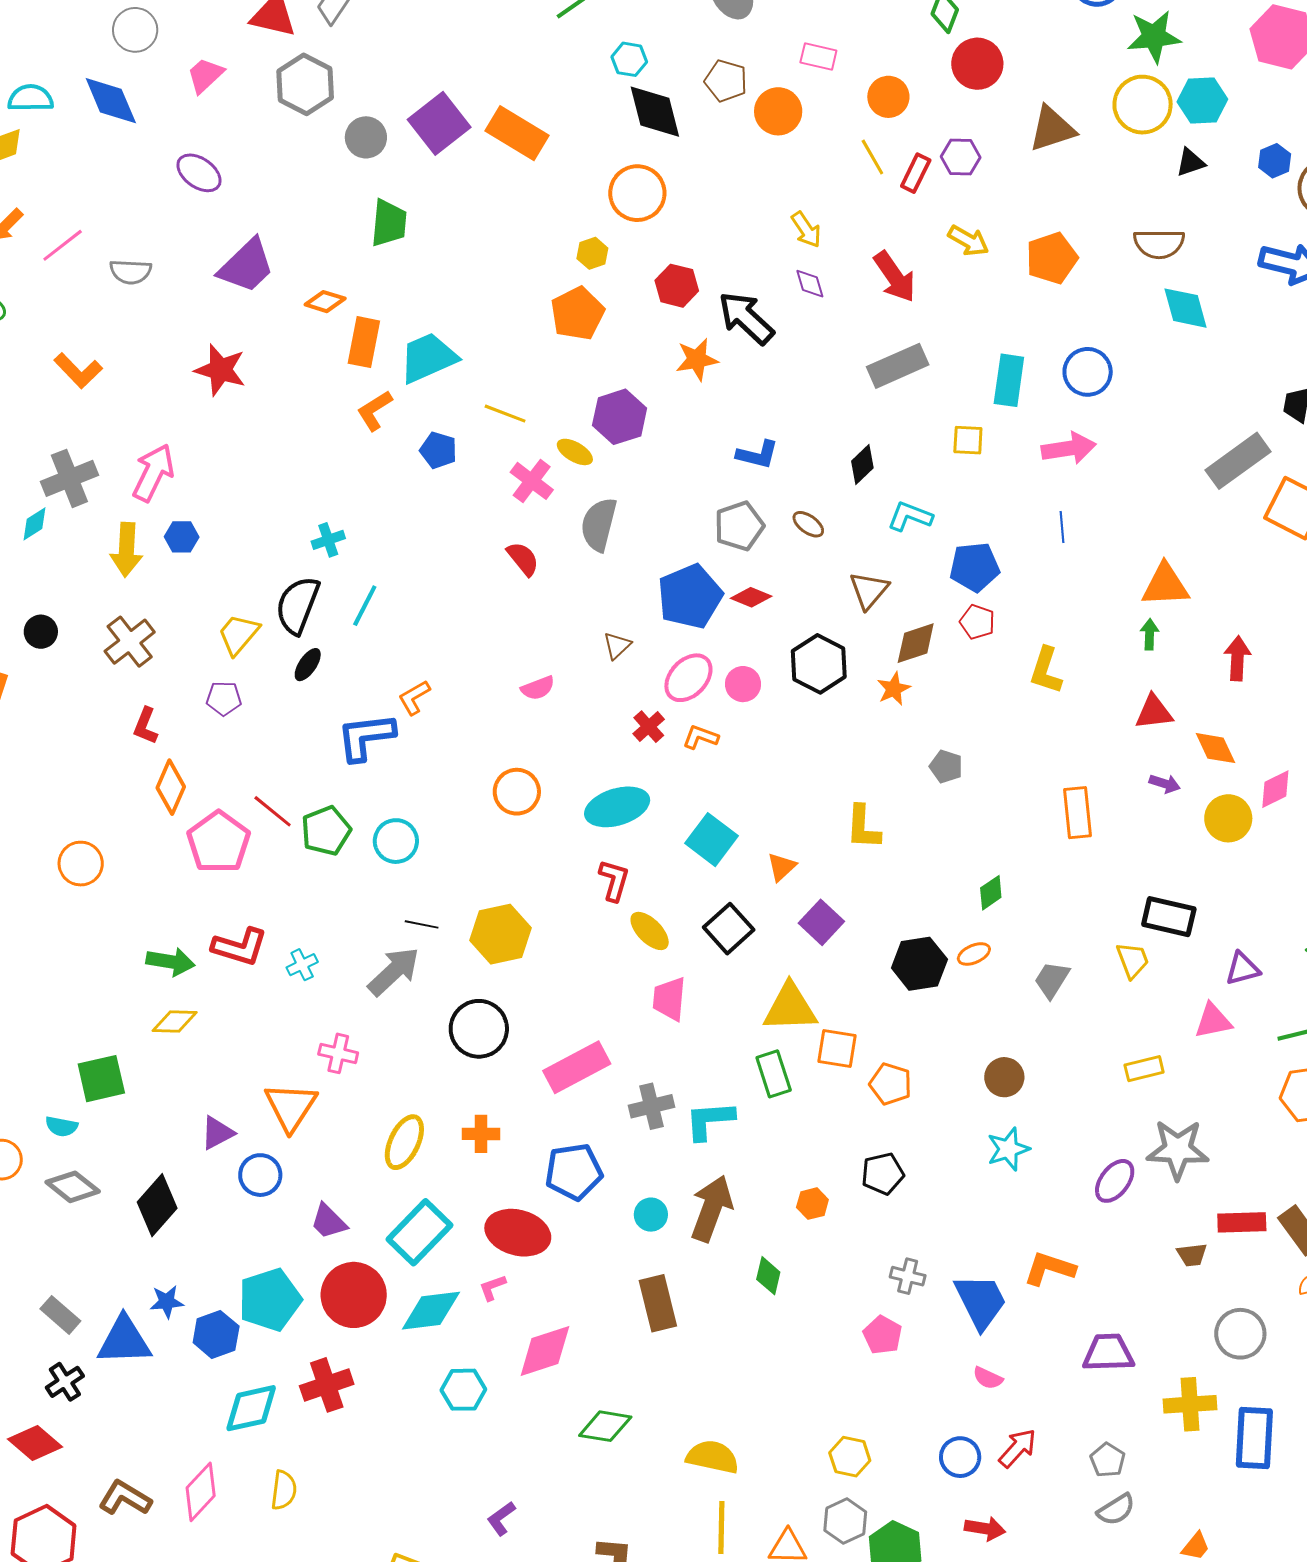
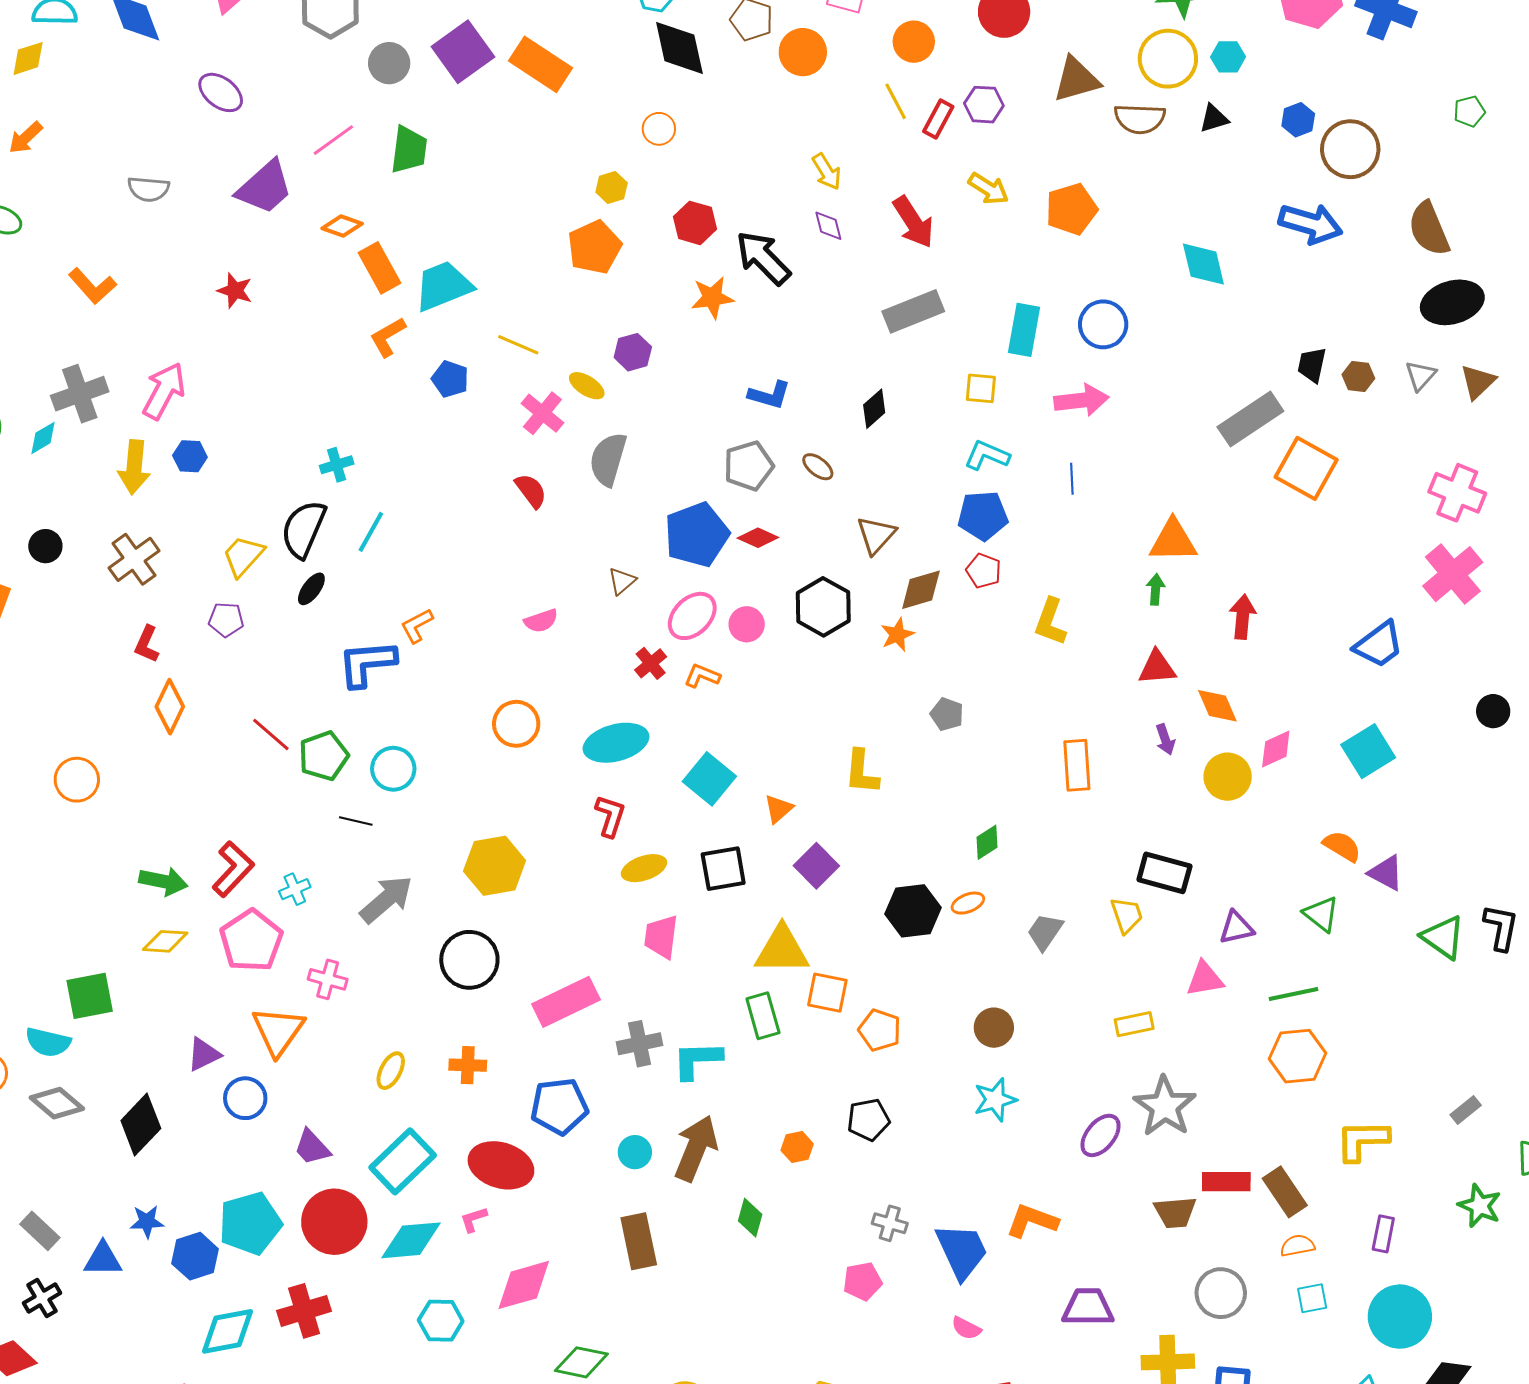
cyan hexagon: (1202, 100) -> (1228, 57), size x0.7
orange circle: (637, 193) -> (659, 129), size x0.6
brown semicircle: (1159, 244) -> (1140, 119), moved
pink line: (63, 245) -> (333, 140), moved
orange rectangle: (364, 342) -> (380, 268), turned -42
red star: (220, 370) -> (235, 291), size x0.7
purple hexagon: (620, 417) -> (633, 352), size x0.7
cyan L-shape: (910, 516) -> (987, 455), moved
purple arrow: (1165, 784) -> (1165, 739), turned 52
pink pentagon: (219, 842) -> (251, 941), moved
black line: (422, 924) -> (356, 821), moved
black square: (729, 929) -> (723, 869), turned 30
yellow ellipse: (650, 931) -> (644, 868), turned -66
red L-shape: (240, 947) -> (233, 869), turned -66
cyan semicircle: (62, 1126) -> (48, 1042), size x1.4
yellow ellipse: (404, 1142) -> (391, 1071), size x0.7
gray star: (1178, 1150) -> (1165, 1106), turned 30
brown trapezoid: (1192, 1255) -> (1175, 1212), size x1.4
pink pentagon: (883, 1335) -> (862, 1281), turned 30
blue triangle: (124, 1341) -> (103, 1259), size x0.7

